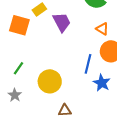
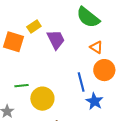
blue line: (88, 64) -> (81, 82), turned -30
green line: (19, 68) -> (22, 86), moved, turned 48

